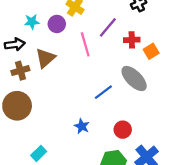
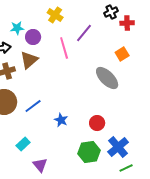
purple circle: (57, 24) -> (33, 37), moved
red cross: (132, 40) -> (127, 23), moved
blue line: (103, 92) -> (33, 106), moved

